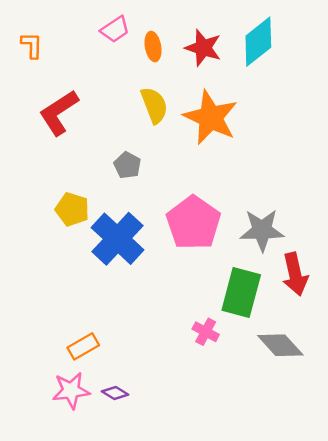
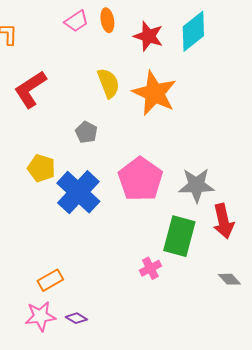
orange ellipse: (153, 47) -> (107, 20), moved
pink cross: (206, 332) -> (150, 268), turned 35
gray diamond: (280, 345) -> (229, 279), moved, size x0.6

